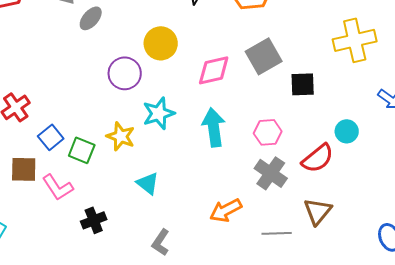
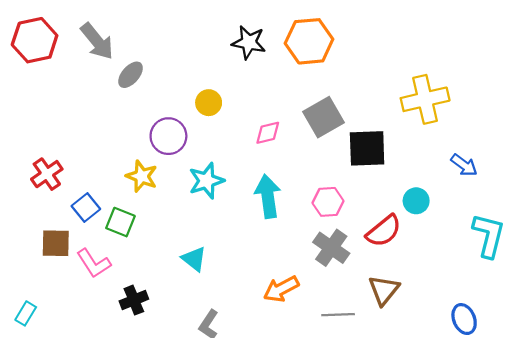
yellow circle: (161, 43) -> (209, 103), size x0.7
pink diamond: (214, 70) -> (268, 133), size x0.7
black square: (303, 84) -> (367, 148), size x1.4
yellow star: (121, 136) -> (142, 176), moved

